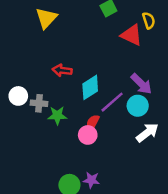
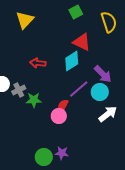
yellow semicircle: (149, 20) -> (109, 22), size x1.5
red triangle: (132, 35) -> (82, 42), moved
cyan diamond: (90, 87) -> (72, 61), moved
gray cross: (39, 103) -> (19, 90), turned -32

